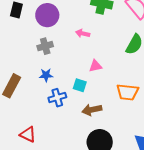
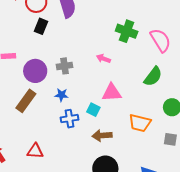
purple circle: (47, 15) -> (35, 71), moved
pink triangle: (95, 66) -> (112, 93), size x1.5
red triangle: (28, 134) -> (35, 151), turned -30

